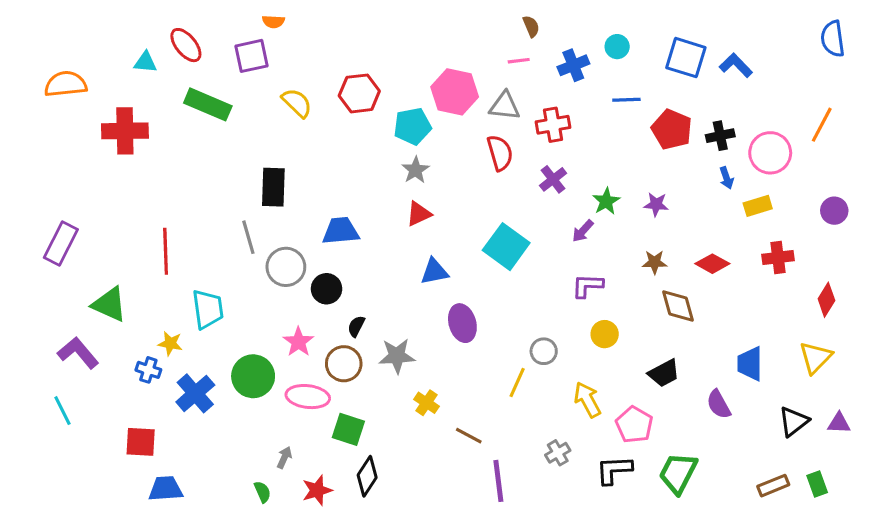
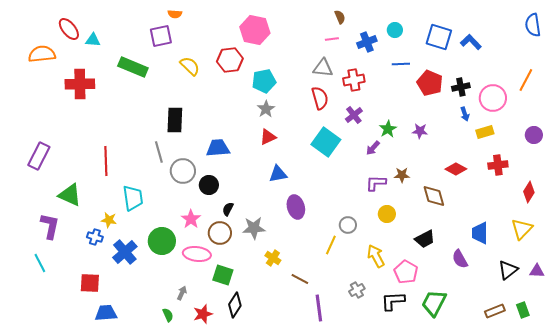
red ellipse: (186, 45) -> (69, 29), moved
pink hexagon: (455, 92) -> (255, 30), moved
cyan square: (506, 247) -> (326, 142), moved
brown star: (655, 262) -> (402, 175), moved
purple L-shape: (78, 353) -> (50, 226), turned 52

